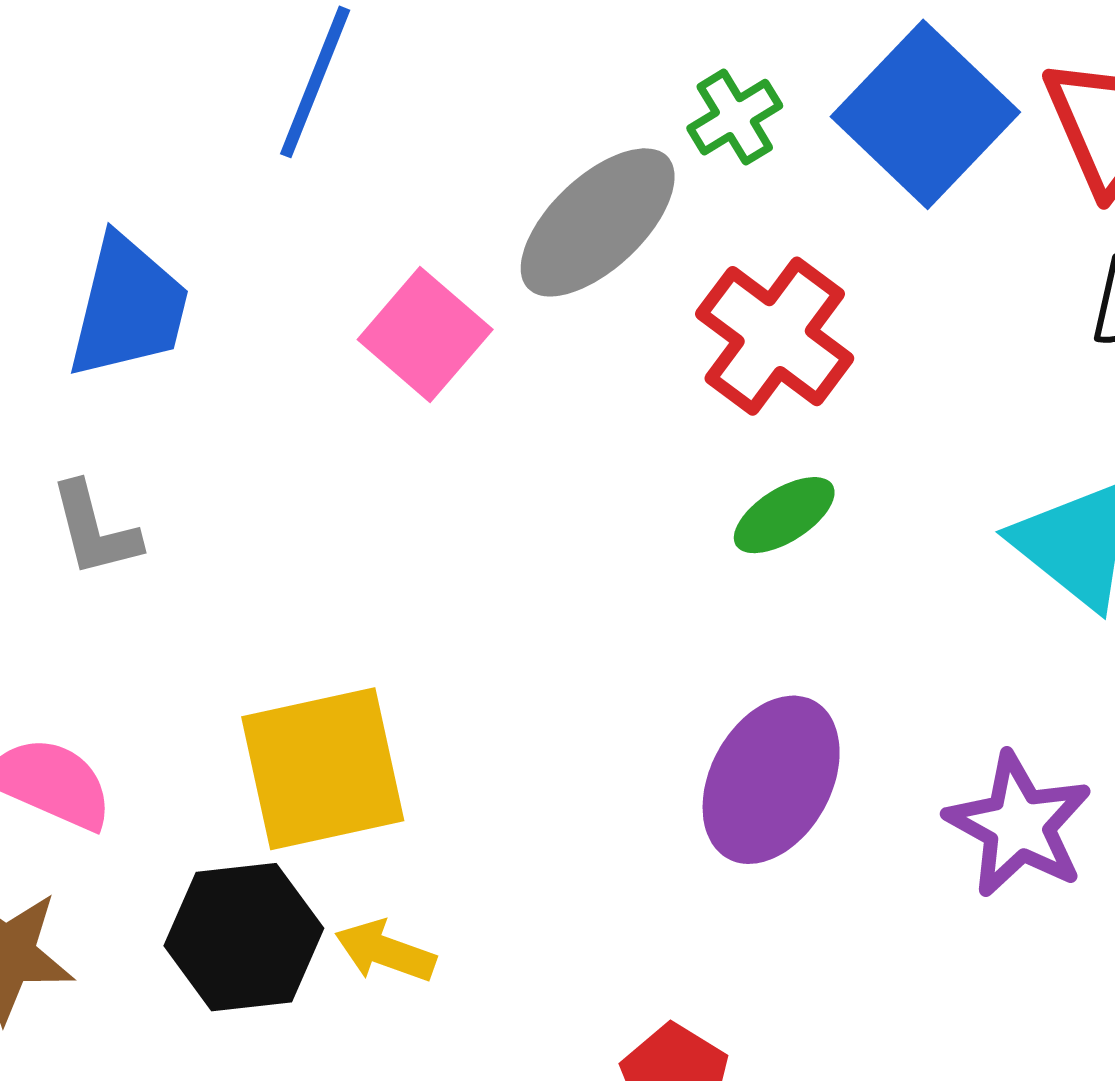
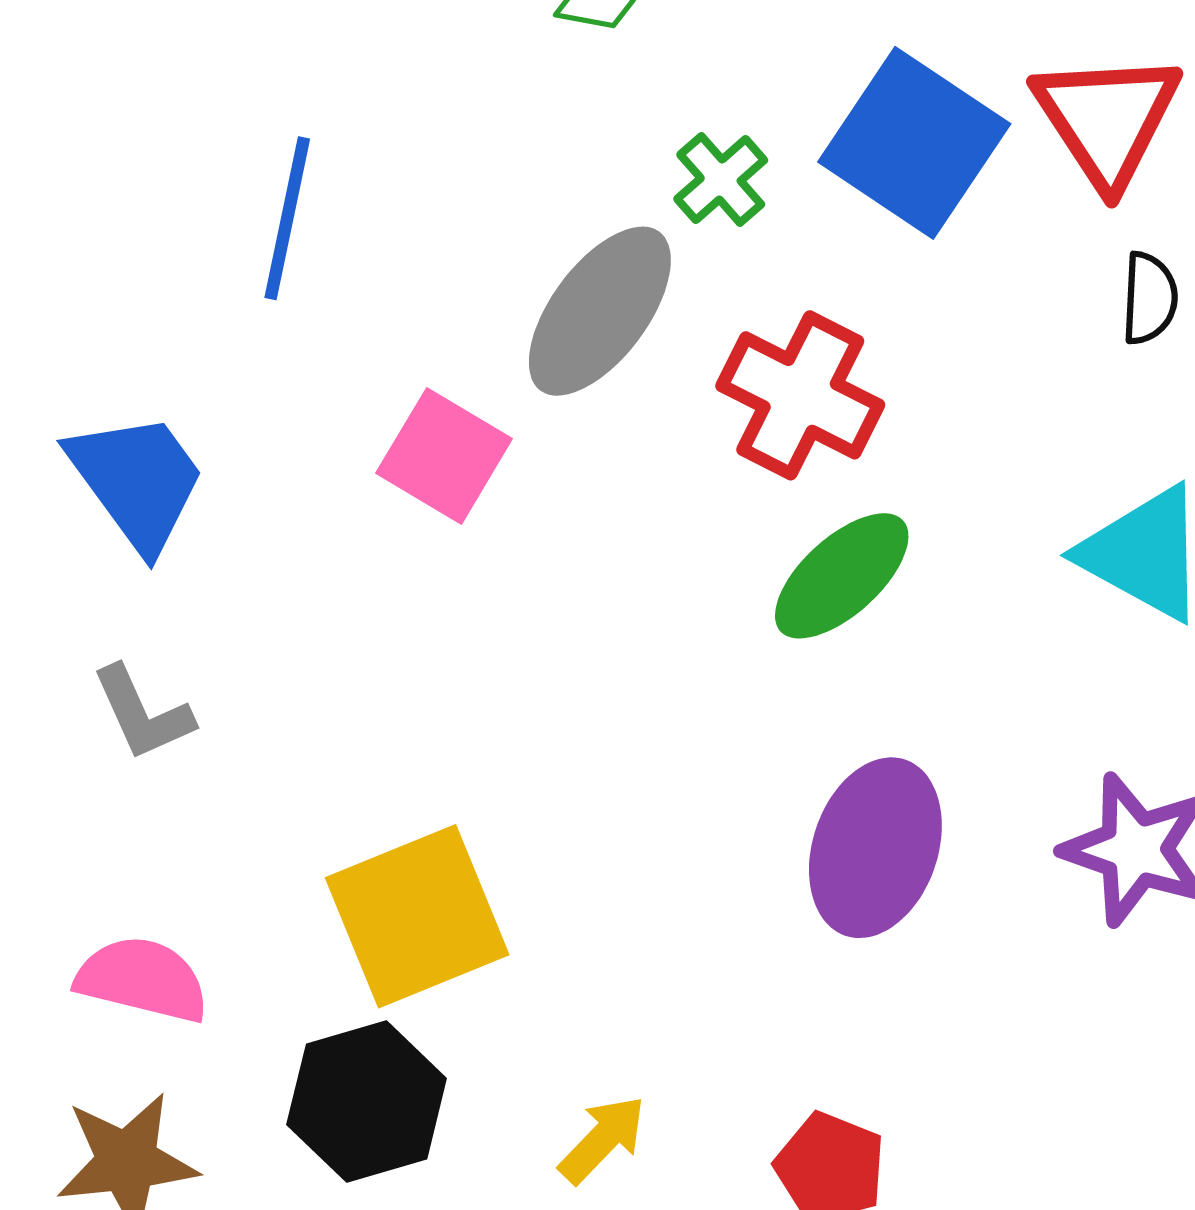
blue trapezoid: (128, 307) -> (137, 481), turned -40
green ellipse: (784, 515) -> (842, 576), size x1.4
yellow arrow: (385, 951) -> (602, 1139), moved, turned 124

